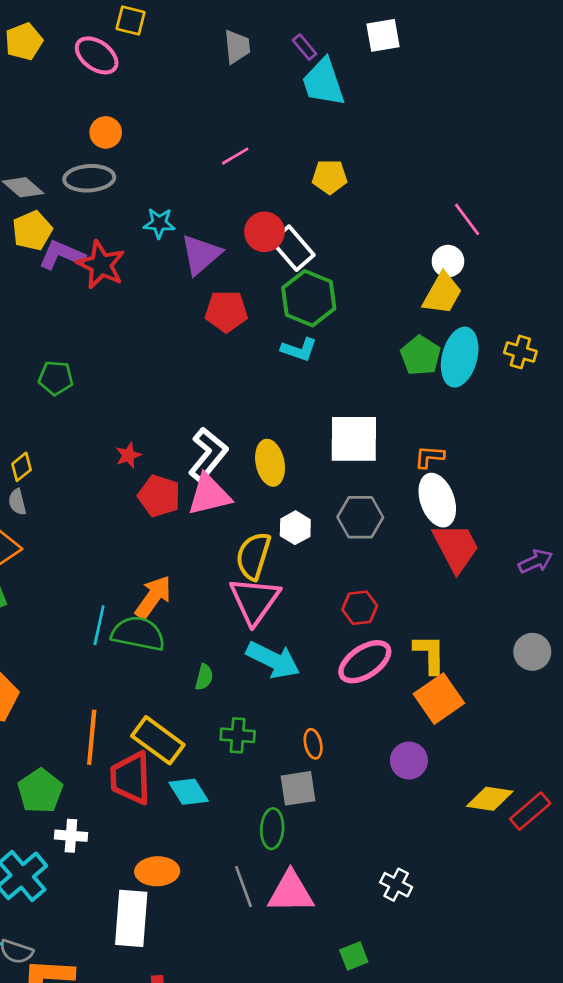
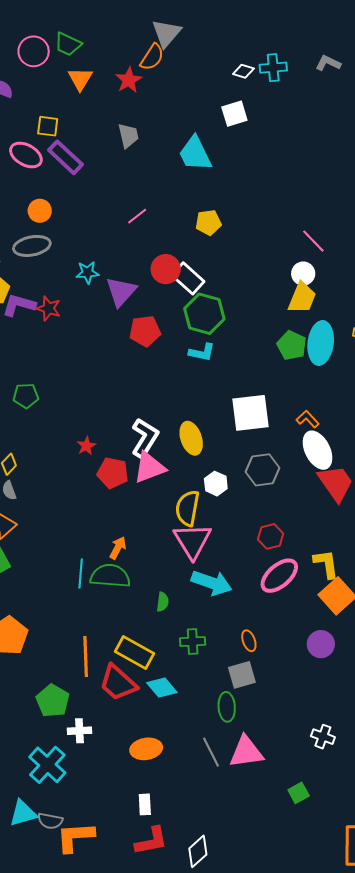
purple rectangle: (305, 47) -> (65, 157), moved, size x1.8
red star: (101, 265) -> (49, 308), size x0.7
orange L-shape: (429, 457) -> (308, 419), turned 50
orange arrow: (153, 597) -> (118, 548), size x0.7
red trapezoid: (131, 778) -> (118, 683), turned -39
white rectangle: (131, 918) -> (145, 804), moved, size x0.5

